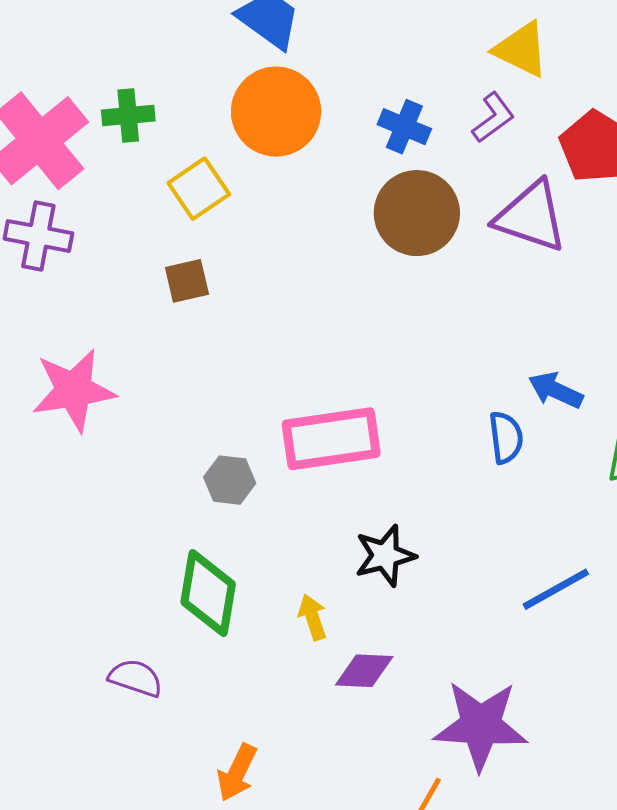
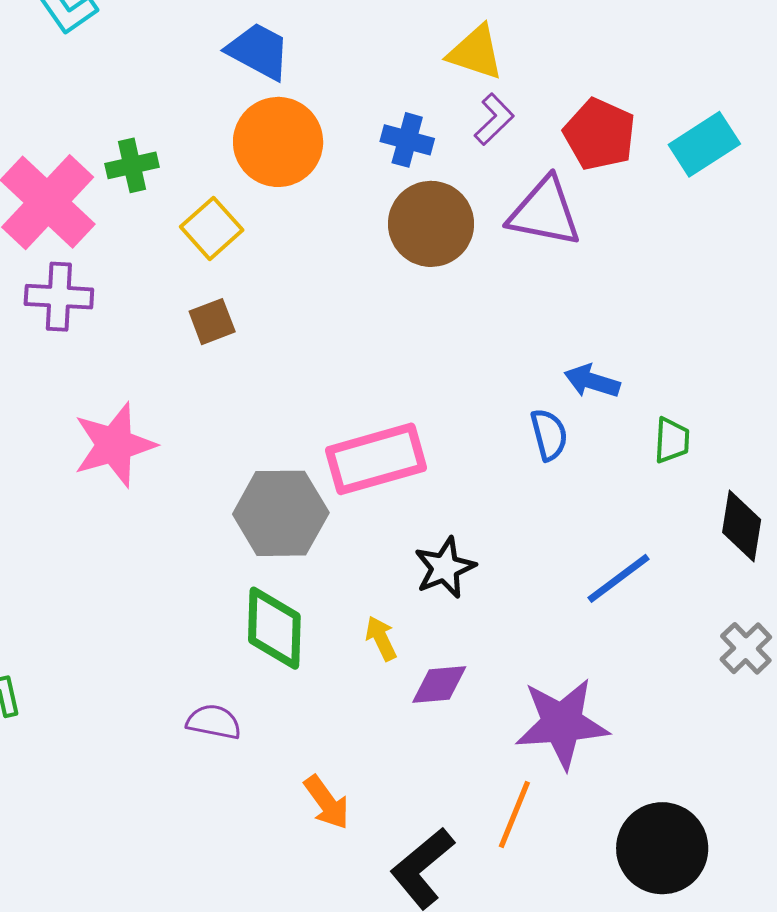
yellow triangle: (521, 49) -> (476, 52), moved
gray hexagon: (230, 480) -> (281, 513), size x1.8
orange arrow: (237, 773) -> (327, 802), turned -54

